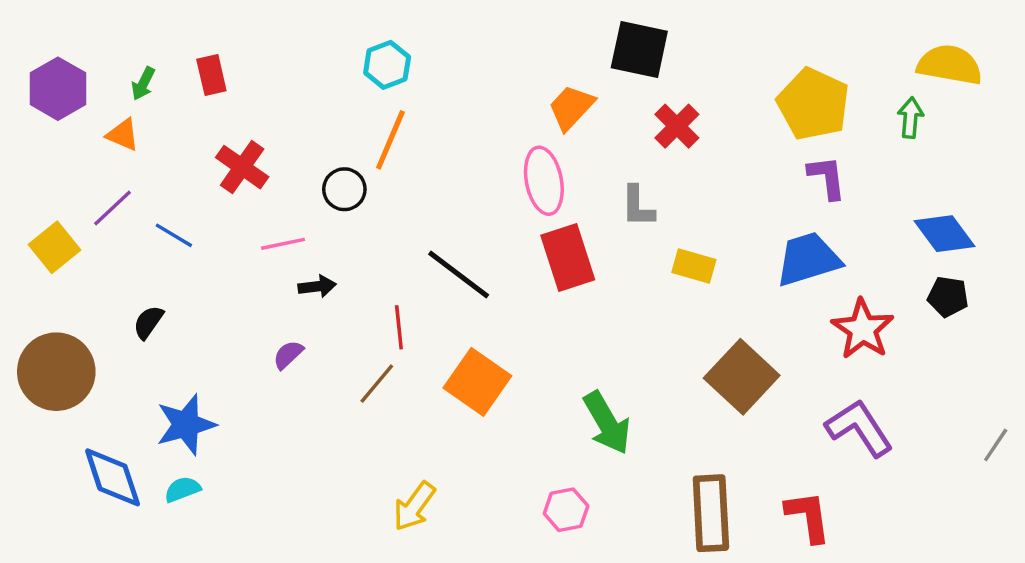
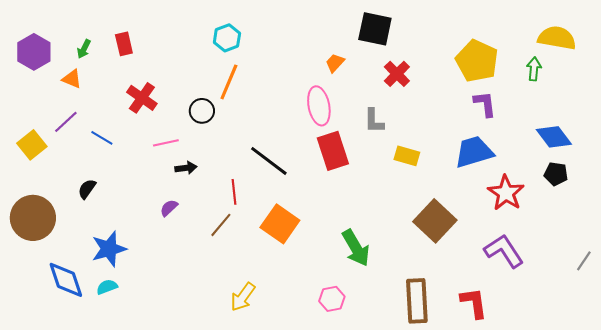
orange trapezoid: (571, 107) -> (335, 63), size x0.7

